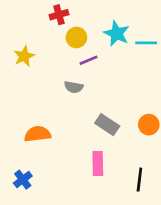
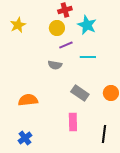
red cross: (59, 15) -> (65, 10), moved
cyan line: (146, 43) -> (88, 57), moved
yellow star: (24, 56) -> (18, 25), moved
blue cross: (23, 180) -> (25, 138), moved

